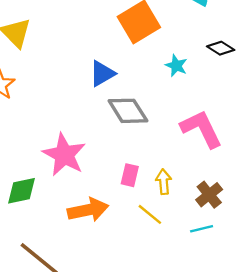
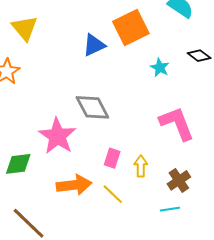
blue triangle: (102, 74) -> (94, 45), moved
gray diamond: (128, 111) -> (92, 107), moved
yellow line: (150, 214) -> (113, 194), moved

